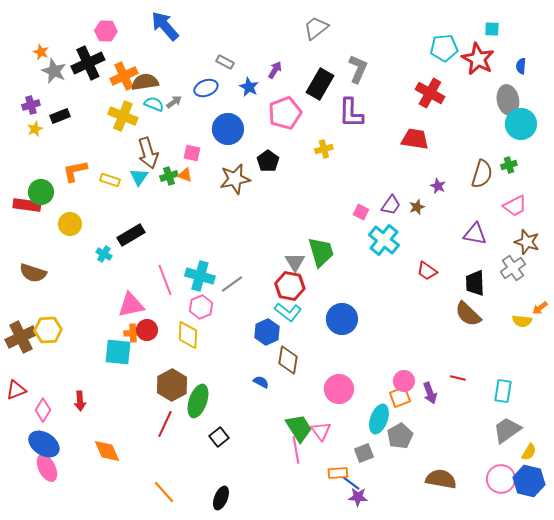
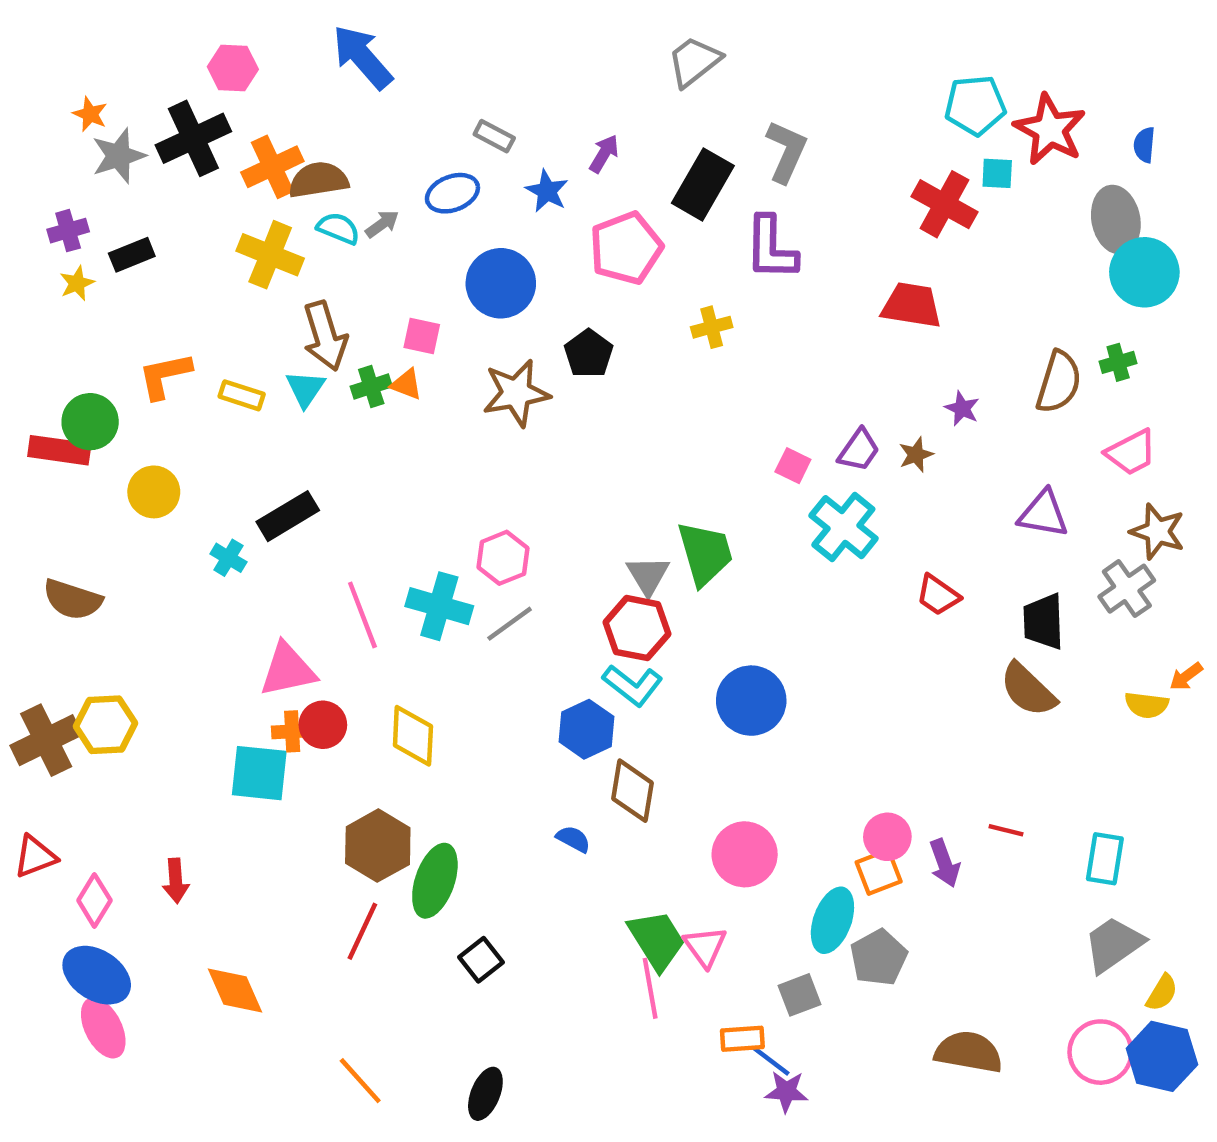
cyan square: (492, 29) -> (997, 173), moved
gray star: (54, 71) -> (119, 156), turned 30
pink hexagon: (201, 307) -> (503, 558), moved

